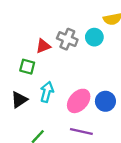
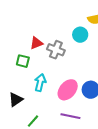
gray cross: (67, 39) -> (56, 50), moved
black triangle: (19, 100) -> (16, 100), moved

